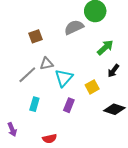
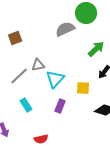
brown square: (35, 36) -> (15, 38), moved
yellow square: (92, 87) -> (83, 88), turned 32
cyan rectangle: (34, 104) -> (26, 105), turned -48

